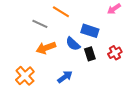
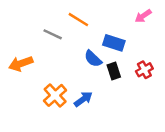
orange arrow: (46, 48) -> (21, 64), moved
orange cross: (25, 76) -> (55, 95), moved

